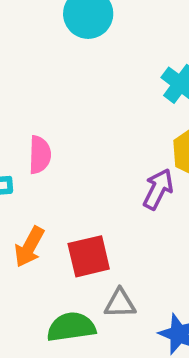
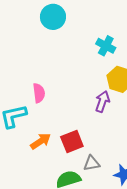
orange arrow: (29, 247) -> (41, 141), turned -145

